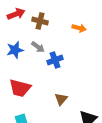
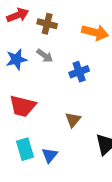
orange arrow: (79, 28) -> (95, 32), size x1.5
blue cross: (55, 60) -> (79, 72), moved

